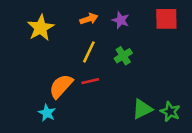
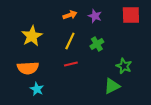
yellow star: (41, 28) -> (32, 36), moved
orange semicircle: (61, 86) -> (28, 68), moved, turned -135
green star: (170, 112) -> (124, 66), moved

